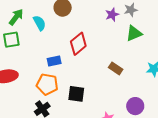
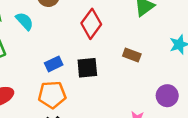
red diamond: (78, 44) -> (91, 24), moved
black square: (76, 94) -> (87, 68), moved

